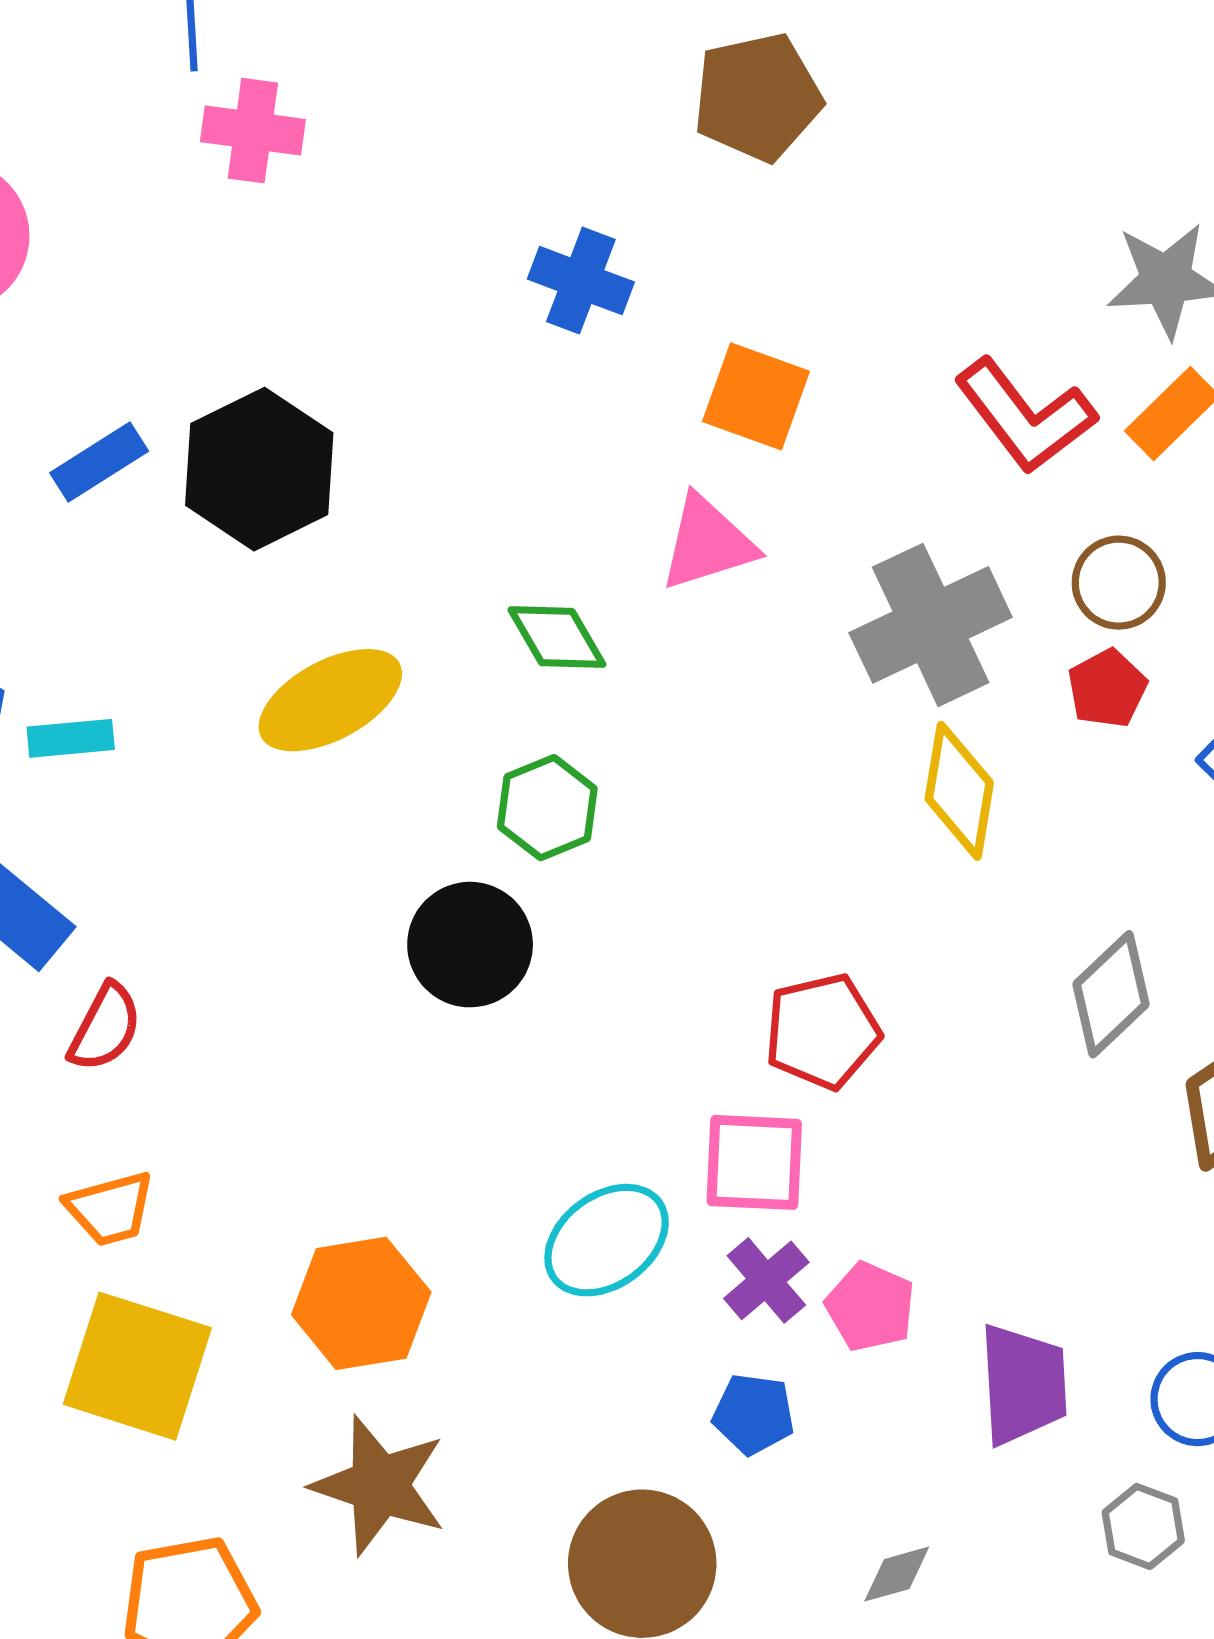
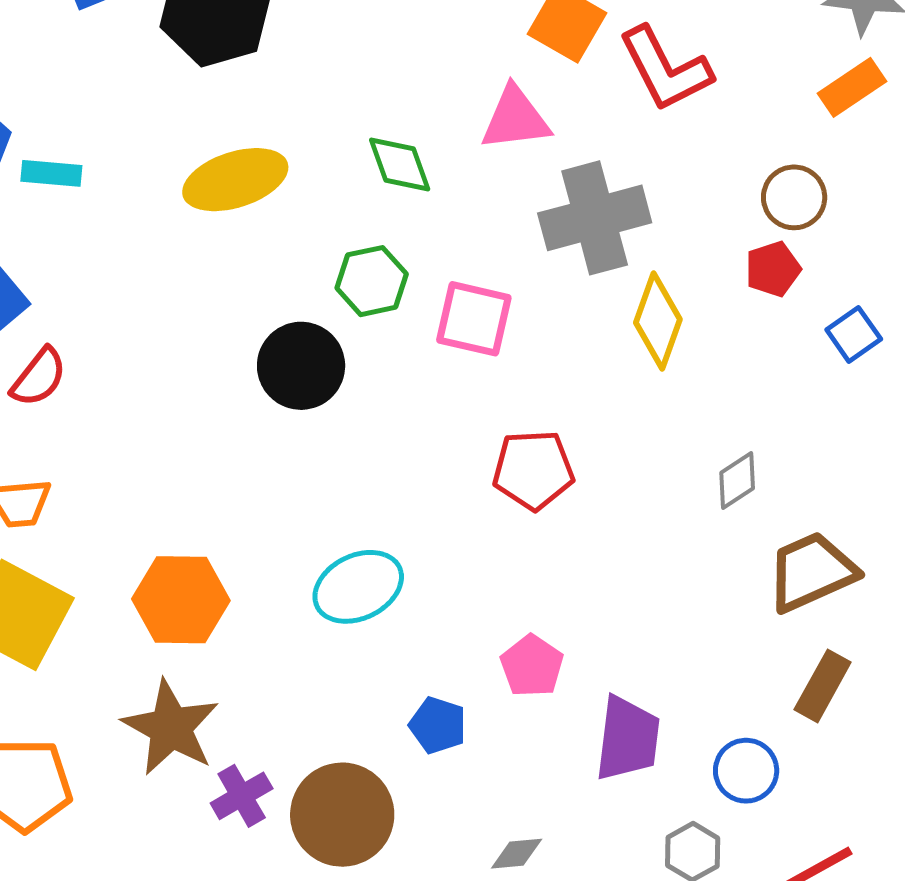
red L-shape: (1025, 416) -> (665, 69), moved
gray cross: (931, 625) -> (595, 218), moved
gray diamond: (1111, 994) -> (737, 480), size x0.7
pink square: (754, 1162) -> (474, 319), moved
purple cross: (766, 1280) -> (242, 796), moved

